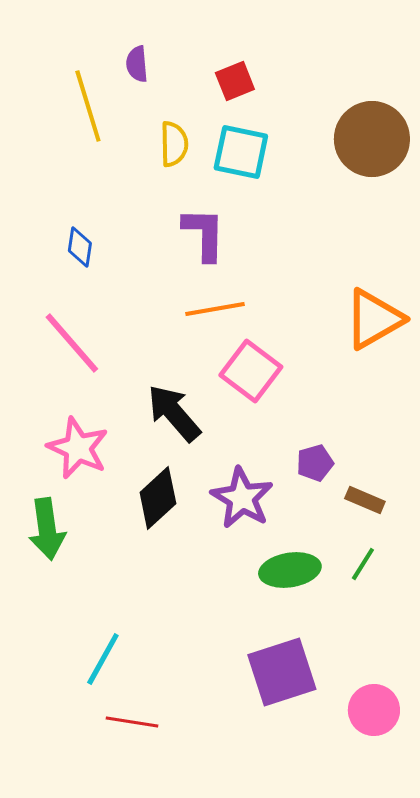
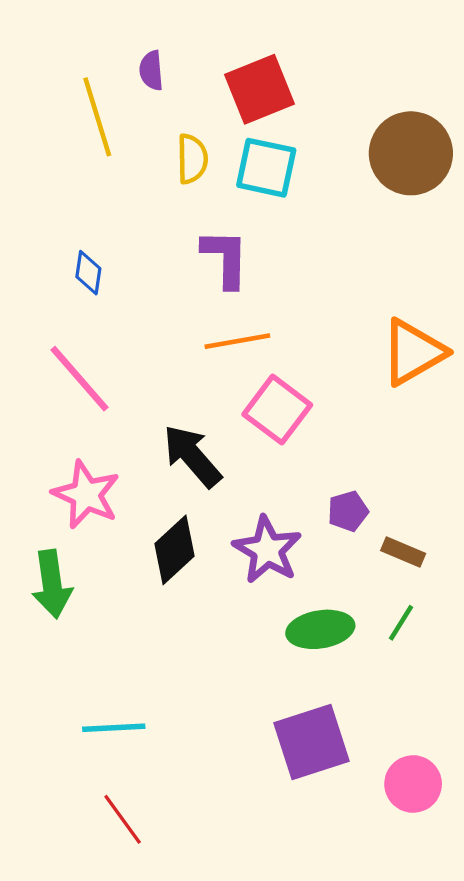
red square: (235, 81) -> (260, 89), size x1.6
cyan line: (103, 659) -> (114, 728), turned 58
red line: (132, 722) -> (123, 819), moved, turned 45

